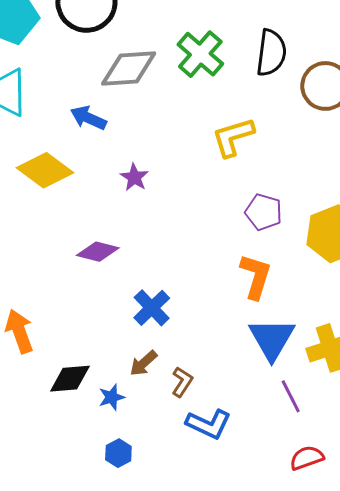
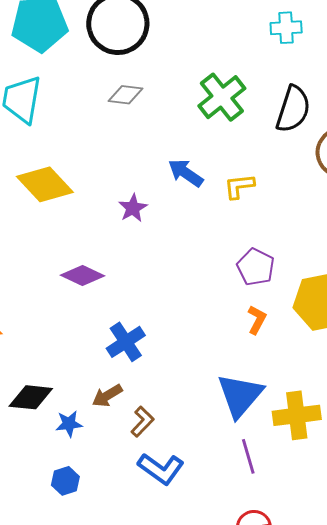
gray diamond: (129, 69) -> (126, 95), moved, size x0.6
blue arrow: (88, 118) -> (186, 173), moved
yellow L-shape: (233, 137) -> (239, 186), size x0.7
orange L-shape: (256, 276) -> (257, 320), moved, size x0.6

